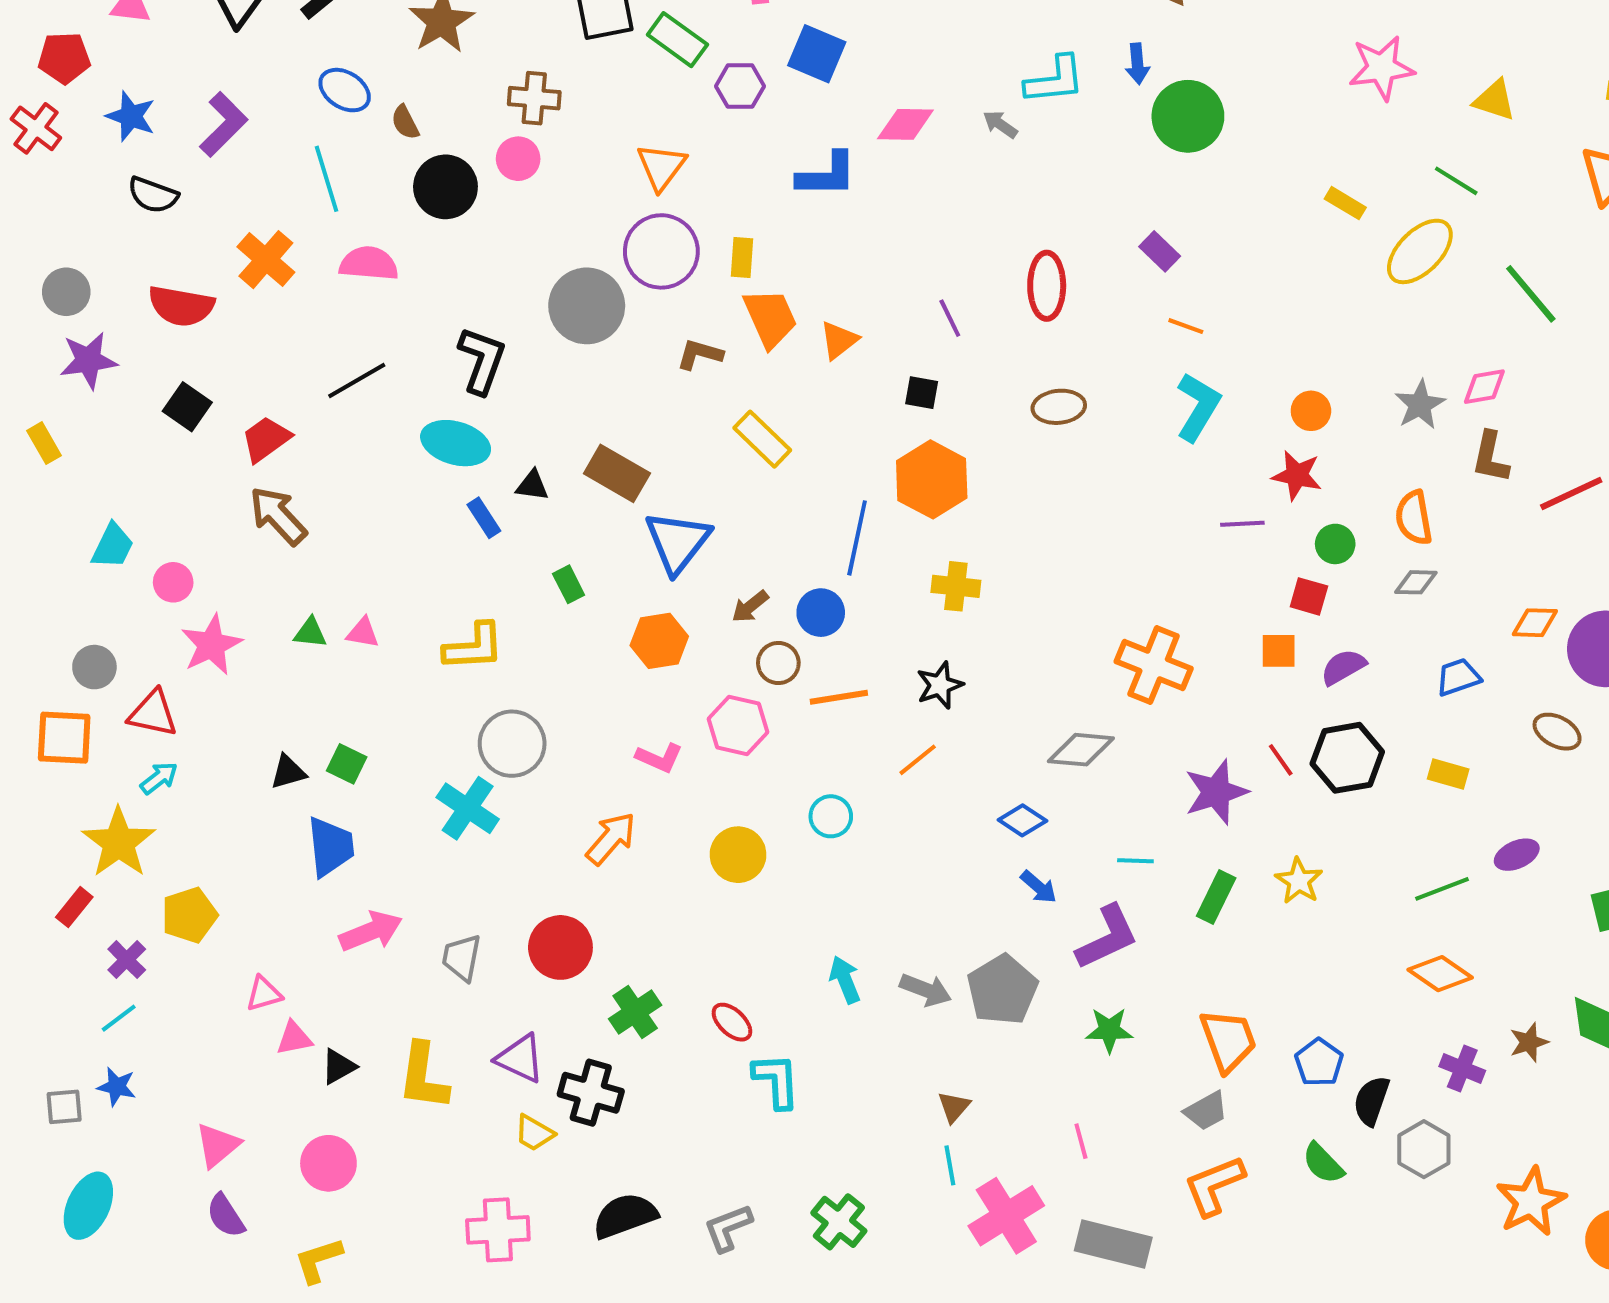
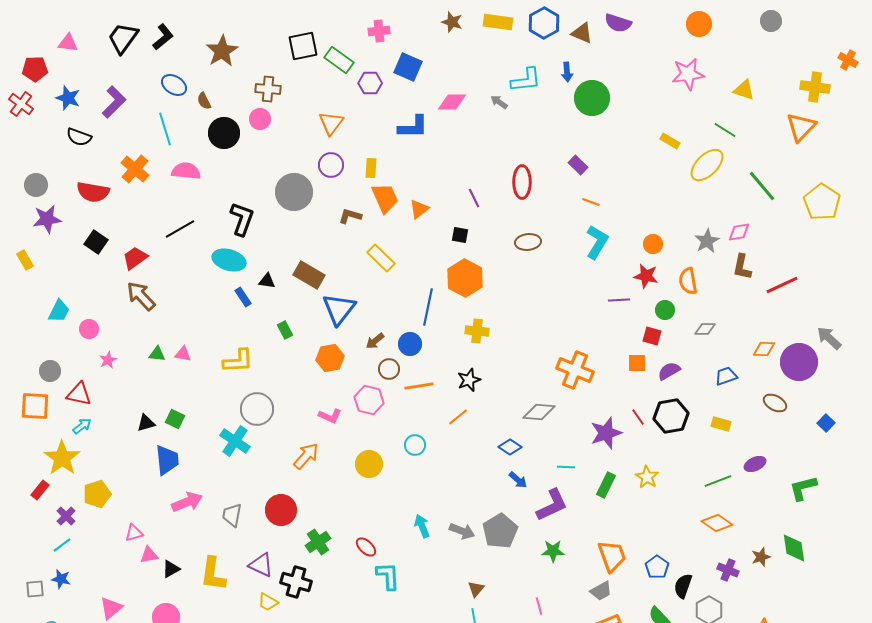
purple circle: (661, 251) -> (331, 165), size x0.7
orange semicircle: (1414, 518) -> (688, 281), moved
pink star: (211, 645) -> (108, 360), size x0.6

